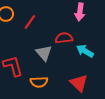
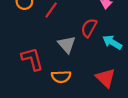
red semicircle: (64, 38) -> (89, 28), turned -54

